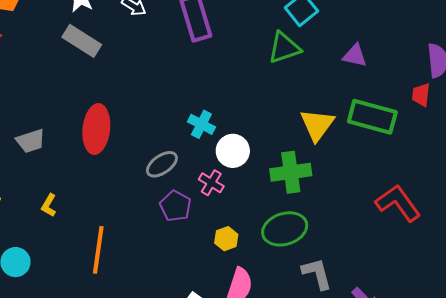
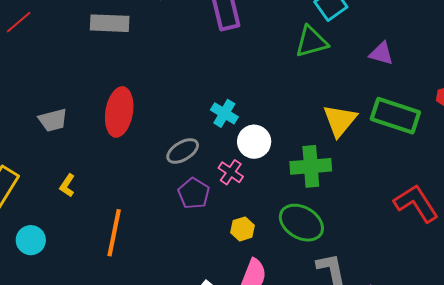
gray rectangle: (82, 41) -> (110, 23), turned -33
green ellipse: (285, 229) -> (301, 223), turned 45

